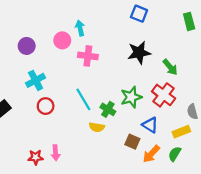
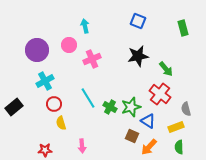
cyan arrow: (80, 28) -> (85, 26), moved
purple circle: (27, 46) -> (37, 50), size x1.5
pink cross: (88, 56) -> (92, 59), turned -30
green star: (131, 97) -> (131, 107), moved
yellow semicircle: (97, 127) -> (61, 123), moved, turned 64
pink arrow: (56, 153) -> (82, 146), moved
green semicircle: (175, 154) -> (179, 147), moved, turned -32

